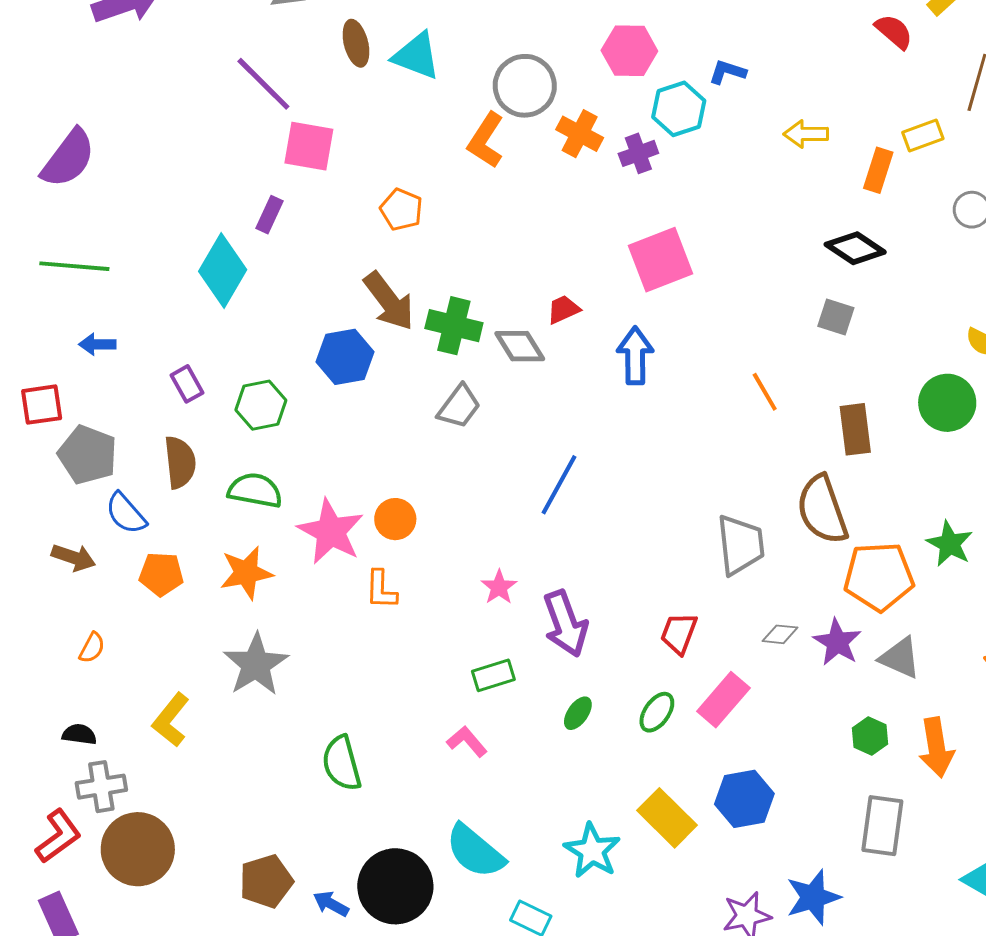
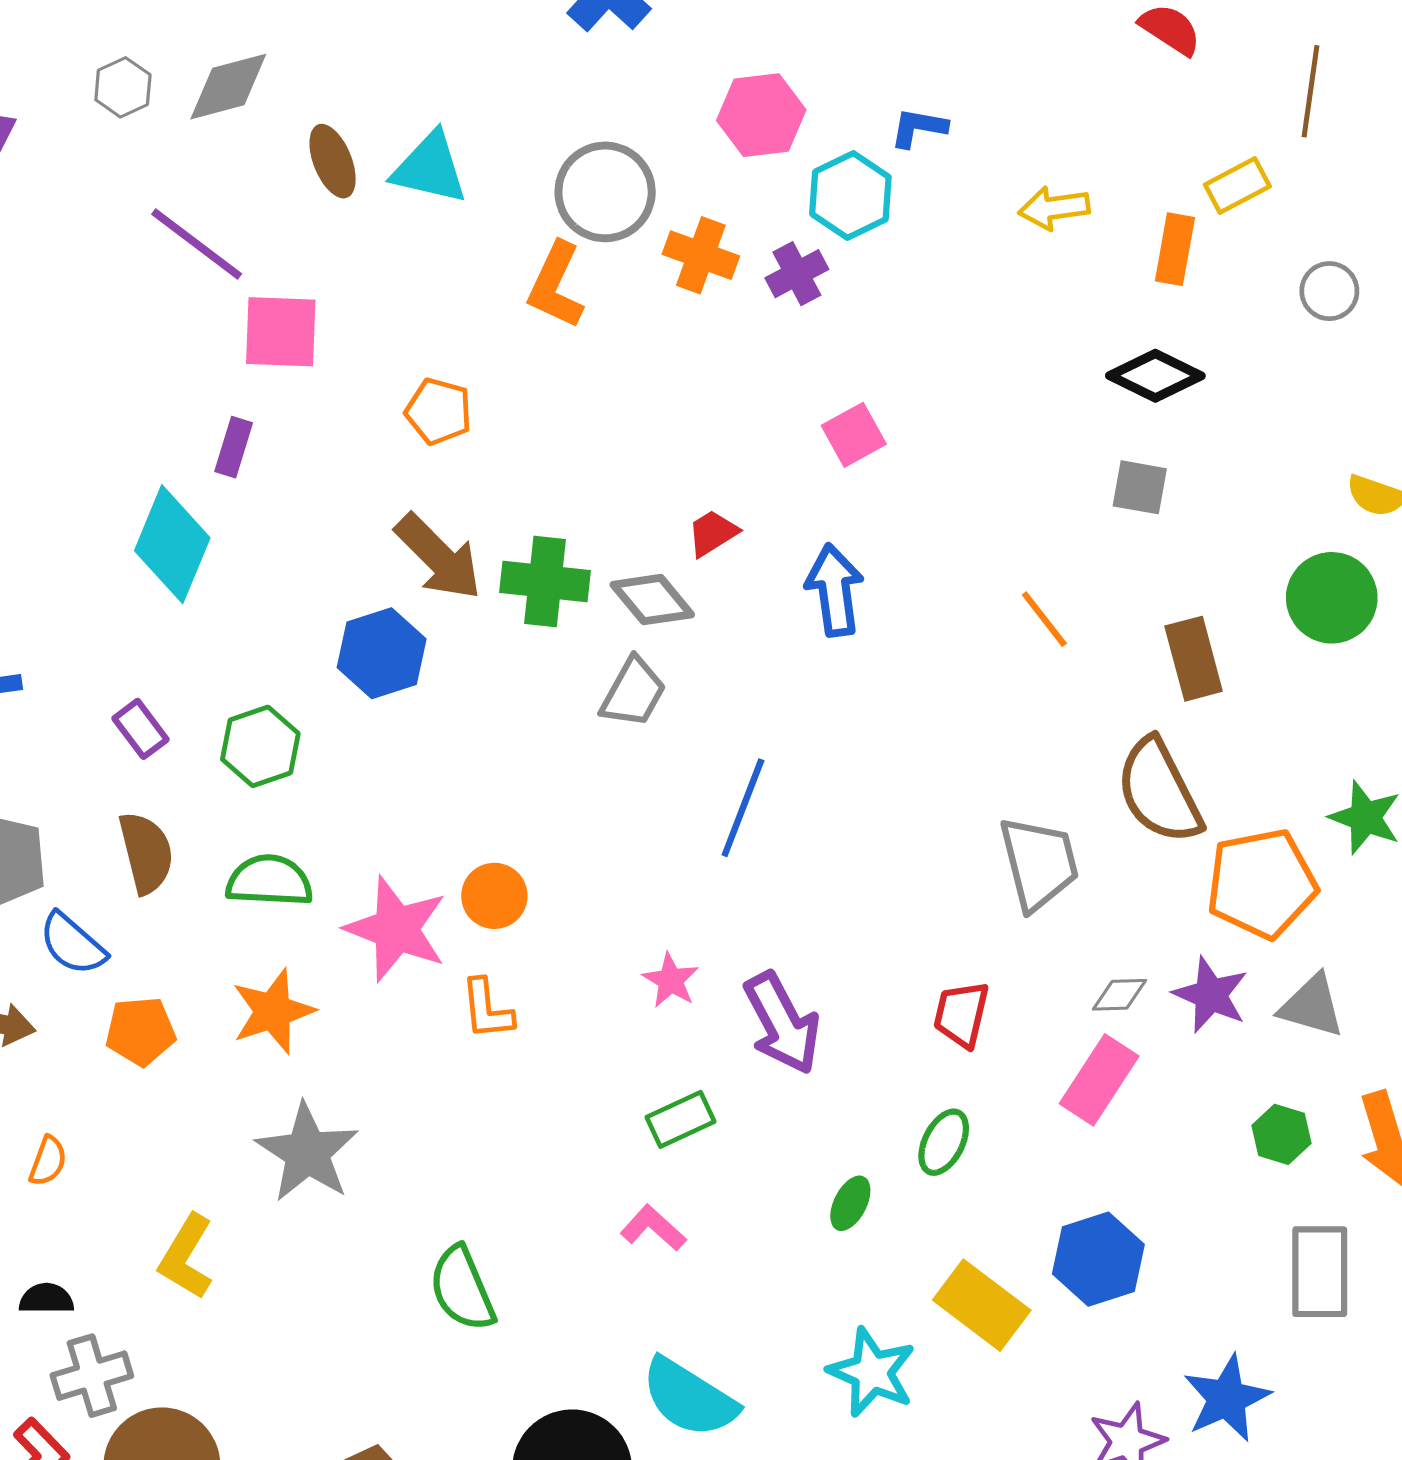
pink square: (661, 260) -> (854, 435), size x0.6
gray trapezoid: (459, 407) -> (633, 692), moved
pink rectangle: (723, 700) -> (1099, 1080), moved
green ellipse: (578, 713) -> (850, 1203), moved

